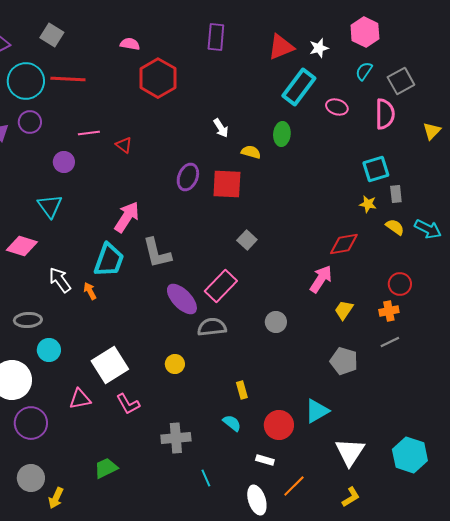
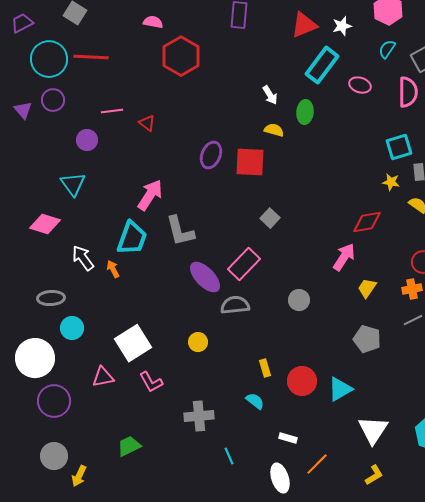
white arrow: (221, 128) -> (270, 95), moved
red circle: (279, 425) -> (302, 381), moved

